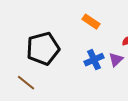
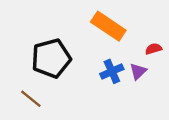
orange rectangle: (91, 22) -> (108, 26), size x1.6

